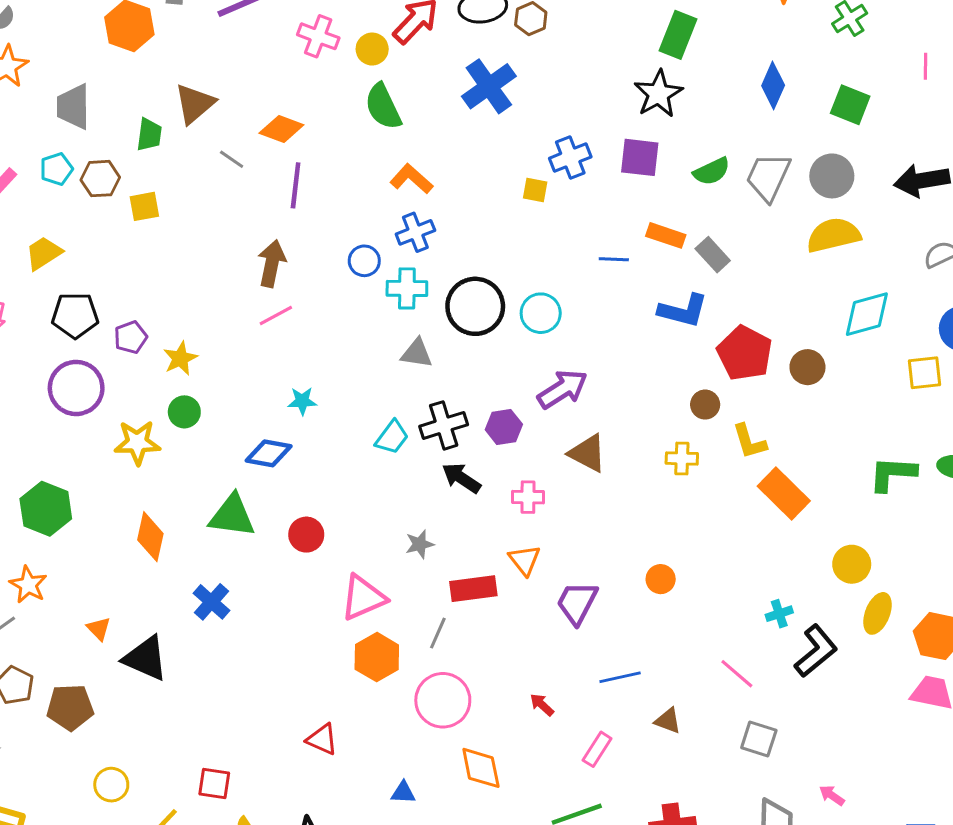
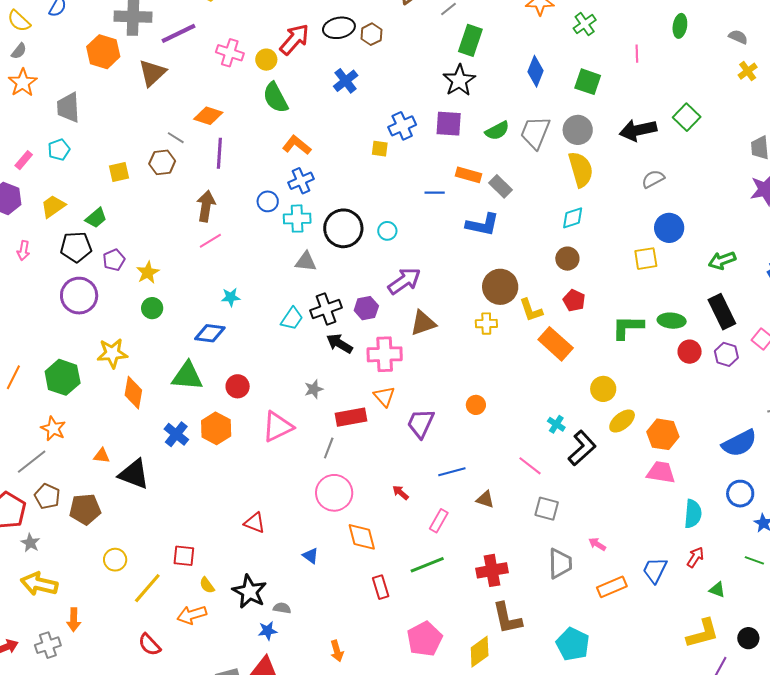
blue cross: (489, 86) -> (346, 81), size x0.7
brown triangle: (195, 104) -> (152, 73), moved
green trapezoid: (149, 135) -> (96, 218), moved, turned 45
brown hexagon: (100, 179) -> (162, 162), moved
yellow semicircle: (833, 235) -> (581, 169), turned 90
cyan circle: (541, 313) -> (387, 231), size x0.7
cyan diamond: (867, 314) -> (573, 218), moved, size x0.7
red pentagon: (745, 353) -> (574, 300), moved, size x0.6
brown circle: (705, 405) -> (500, 287), size x1.8
yellow star: (137, 443) -> (112, 353), moved
brown triangle: (587, 453) -> (423, 323), turned -44
pink cross: (528, 497) -> (385, 354), size x1.6
yellow ellipse: (877, 613) -> (622, 421), turned 32
cyan cross: (779, 614) -> (556, 424), turned -36
orange triangle: (99, 629) -> (102, 456), turned -36
orange hexagon: (377, 657) -> (216, 428), moved
blue triangle: (403, 792) -> (311, 556), turned 36

